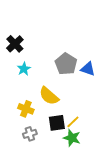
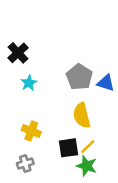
yellow semicircle: (49, 96) -> (82, 115), moved, turned 35
gray cross: (30, 134) -> (25, 163), moved

